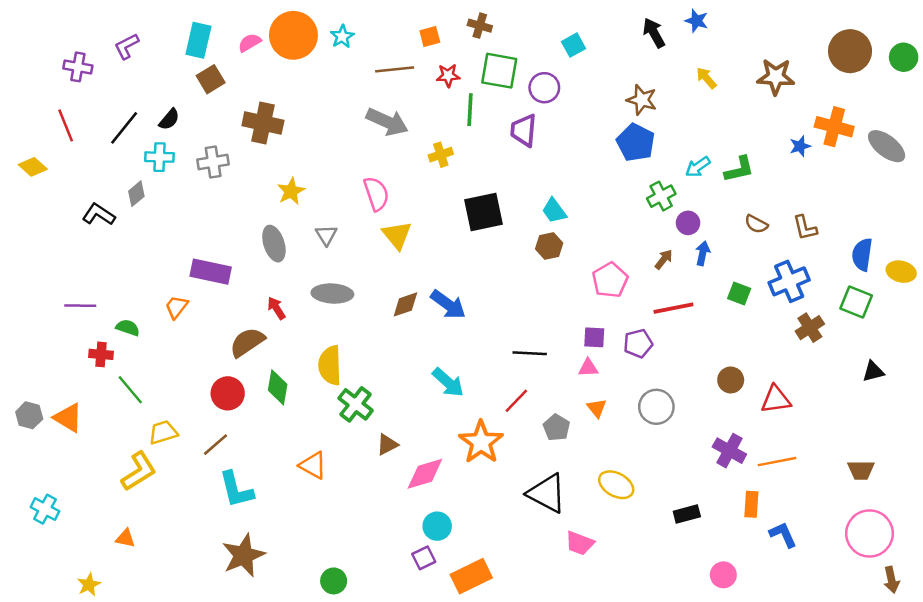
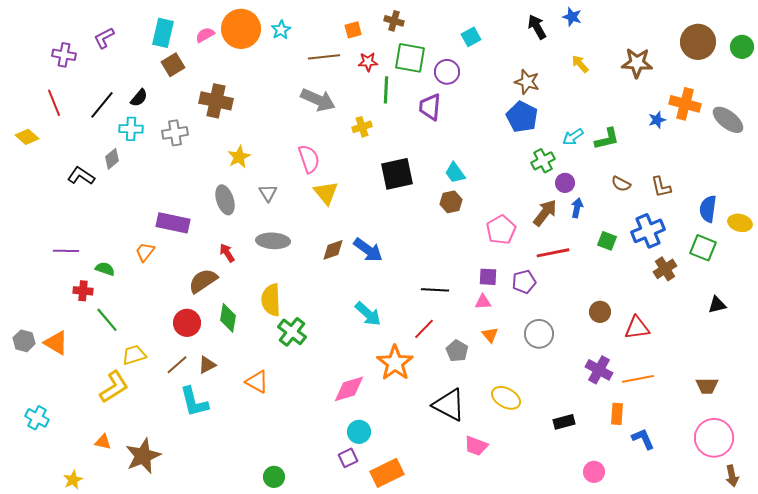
brown arrow: (664, 259) -> (545, 213), size x1.6
brown triangle: (387, 445) -> (207, 365), moved
brown star: (243, 555) -> (143, 456), moved

